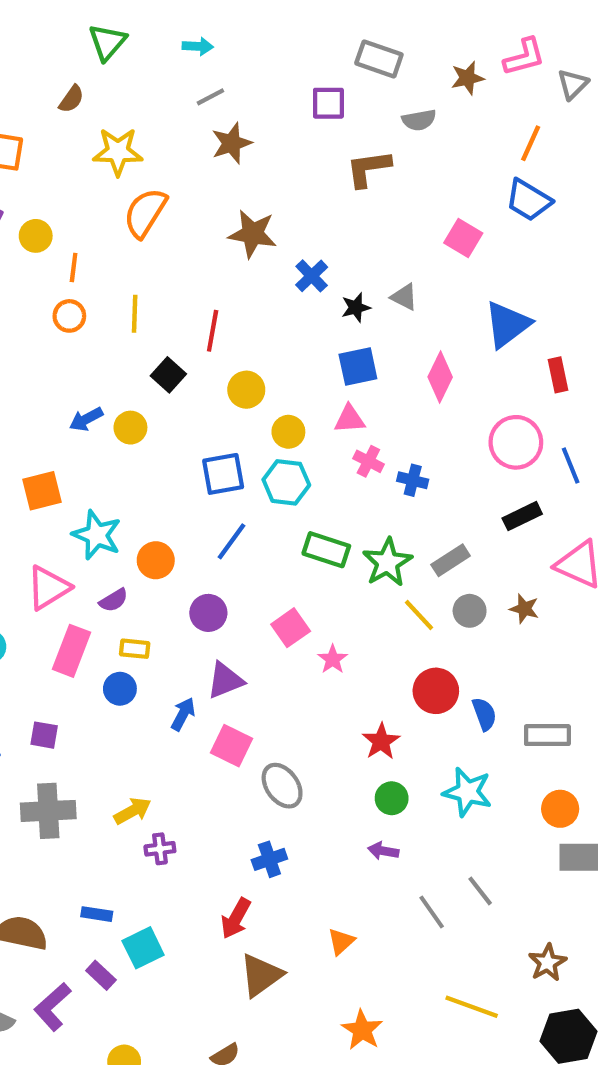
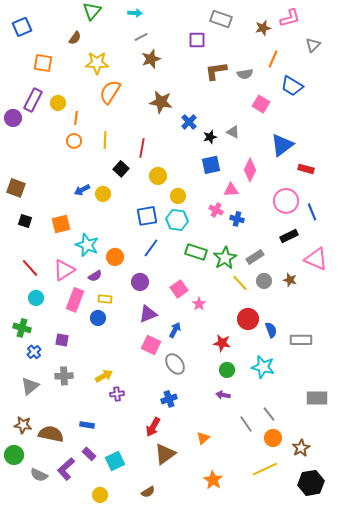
gray triangle: (573, 84) -> (313, 45), moved
gray semicircle: (419, 120) -> (245, 74), moved
orange line: (531, 143) -> (273, 59), moved
red rectangle: (558, 375) -> (306, 169), turned -63
pink triangle: (349, 419) -> (231, 190), moved
blue arrow: (183, 714) -> (175, 330), moved
red star: (381, 741) -> (222, 343), turned -30
orange circle: (560, 809) -> (273, 438), moved
gray cross: (48, 811) -> (64, 376), size x0.7
cyan square: (143, 948) -> (115, 461), moved
yellow line: (472, 1007) -> (265, 469), turned -45

